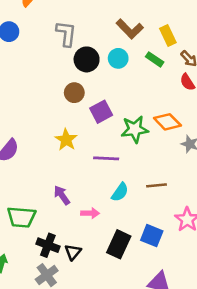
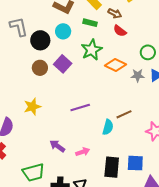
purple square: (101, 112) -> (63, 64), moved
green star: (135, 129) -> (92, 50), moved
yellow star: (66, 140) -> (32, 107), moved, turned -30
cyan semicircle: (120, 192) -> (108, 127), moved
blue square: (152, 236) -> (135, 163), moved

